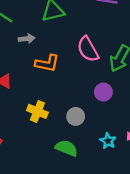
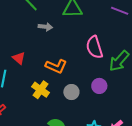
orange L-shape: (47, 63) -> (56, 66), moved
gray circle: (76, 116) -> (71, 92), moved

